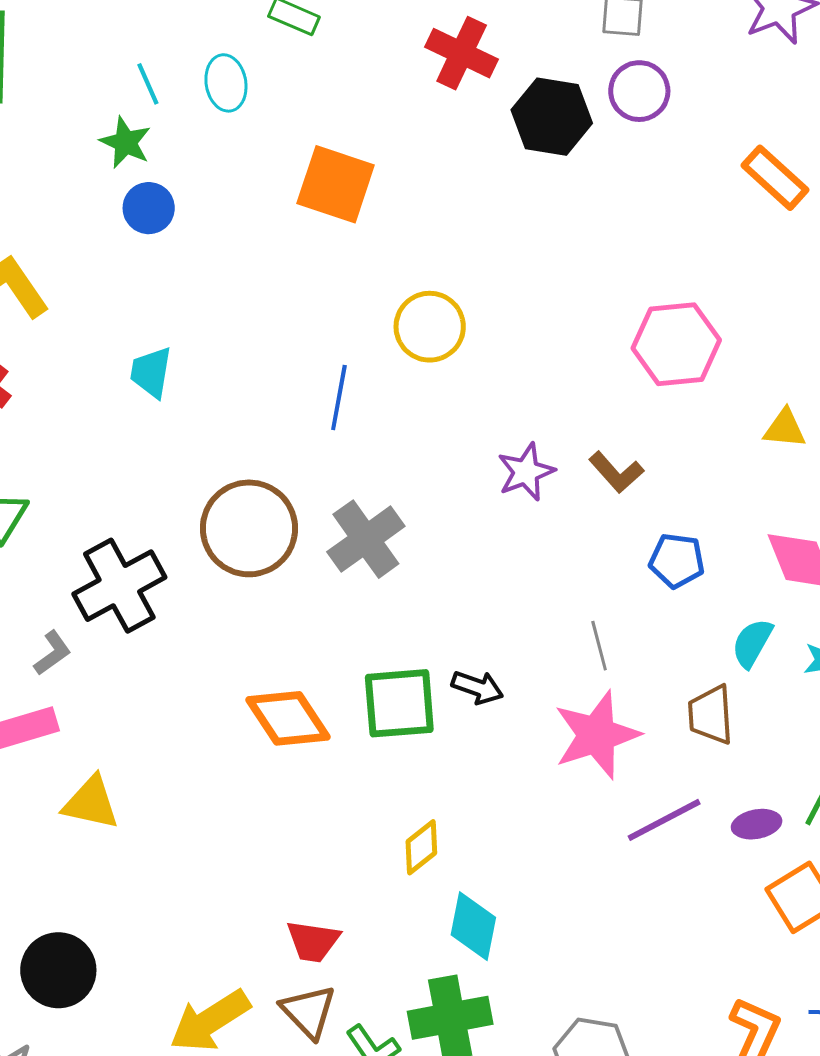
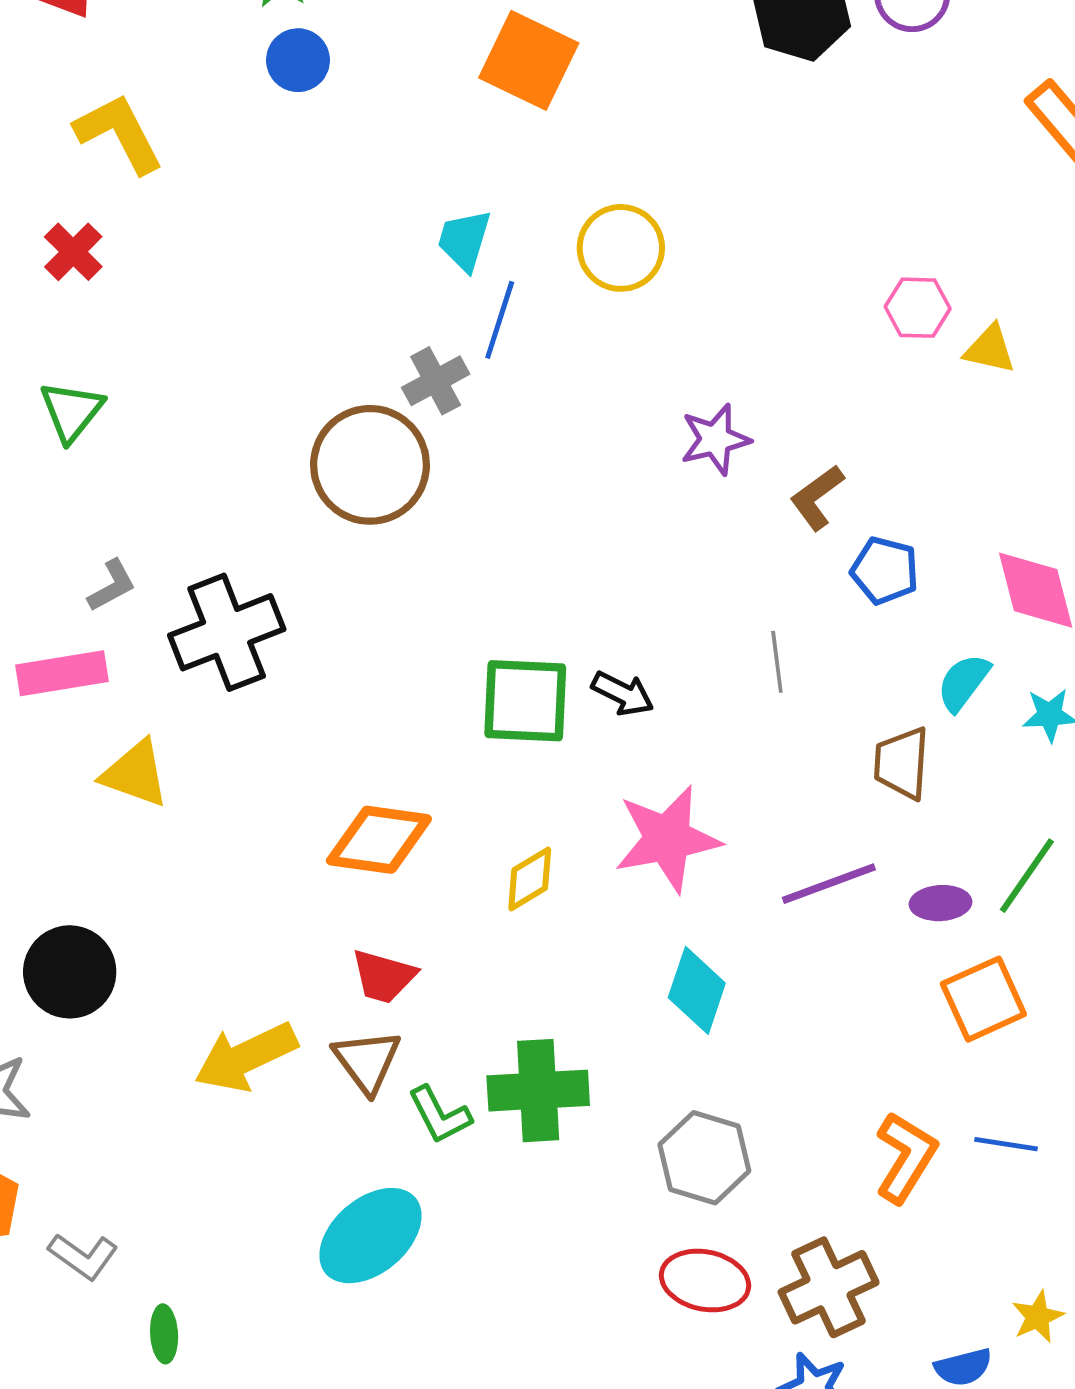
pink hexagon: (676, 344) -> (918, 308), size x0.6
cyan trapezoid: (151, 372) -> (464, 240), moved
yellow triangle: (785, 429) -> (990, 349), moved
brown L-shape: (616, 472) -> (817, 497), moved, turned 88
gray cross: (366, 539) -> (436, 381), moved, size x0.7
black cross: (119, 586) -> (227, 632), moved
orange diamond: (288, 718) -> (379, 840), moved, turned -56
pink star: (597, 735) -> (667, 839), moved
cyan diamond: (473, 926) -> (697, 990), moved

